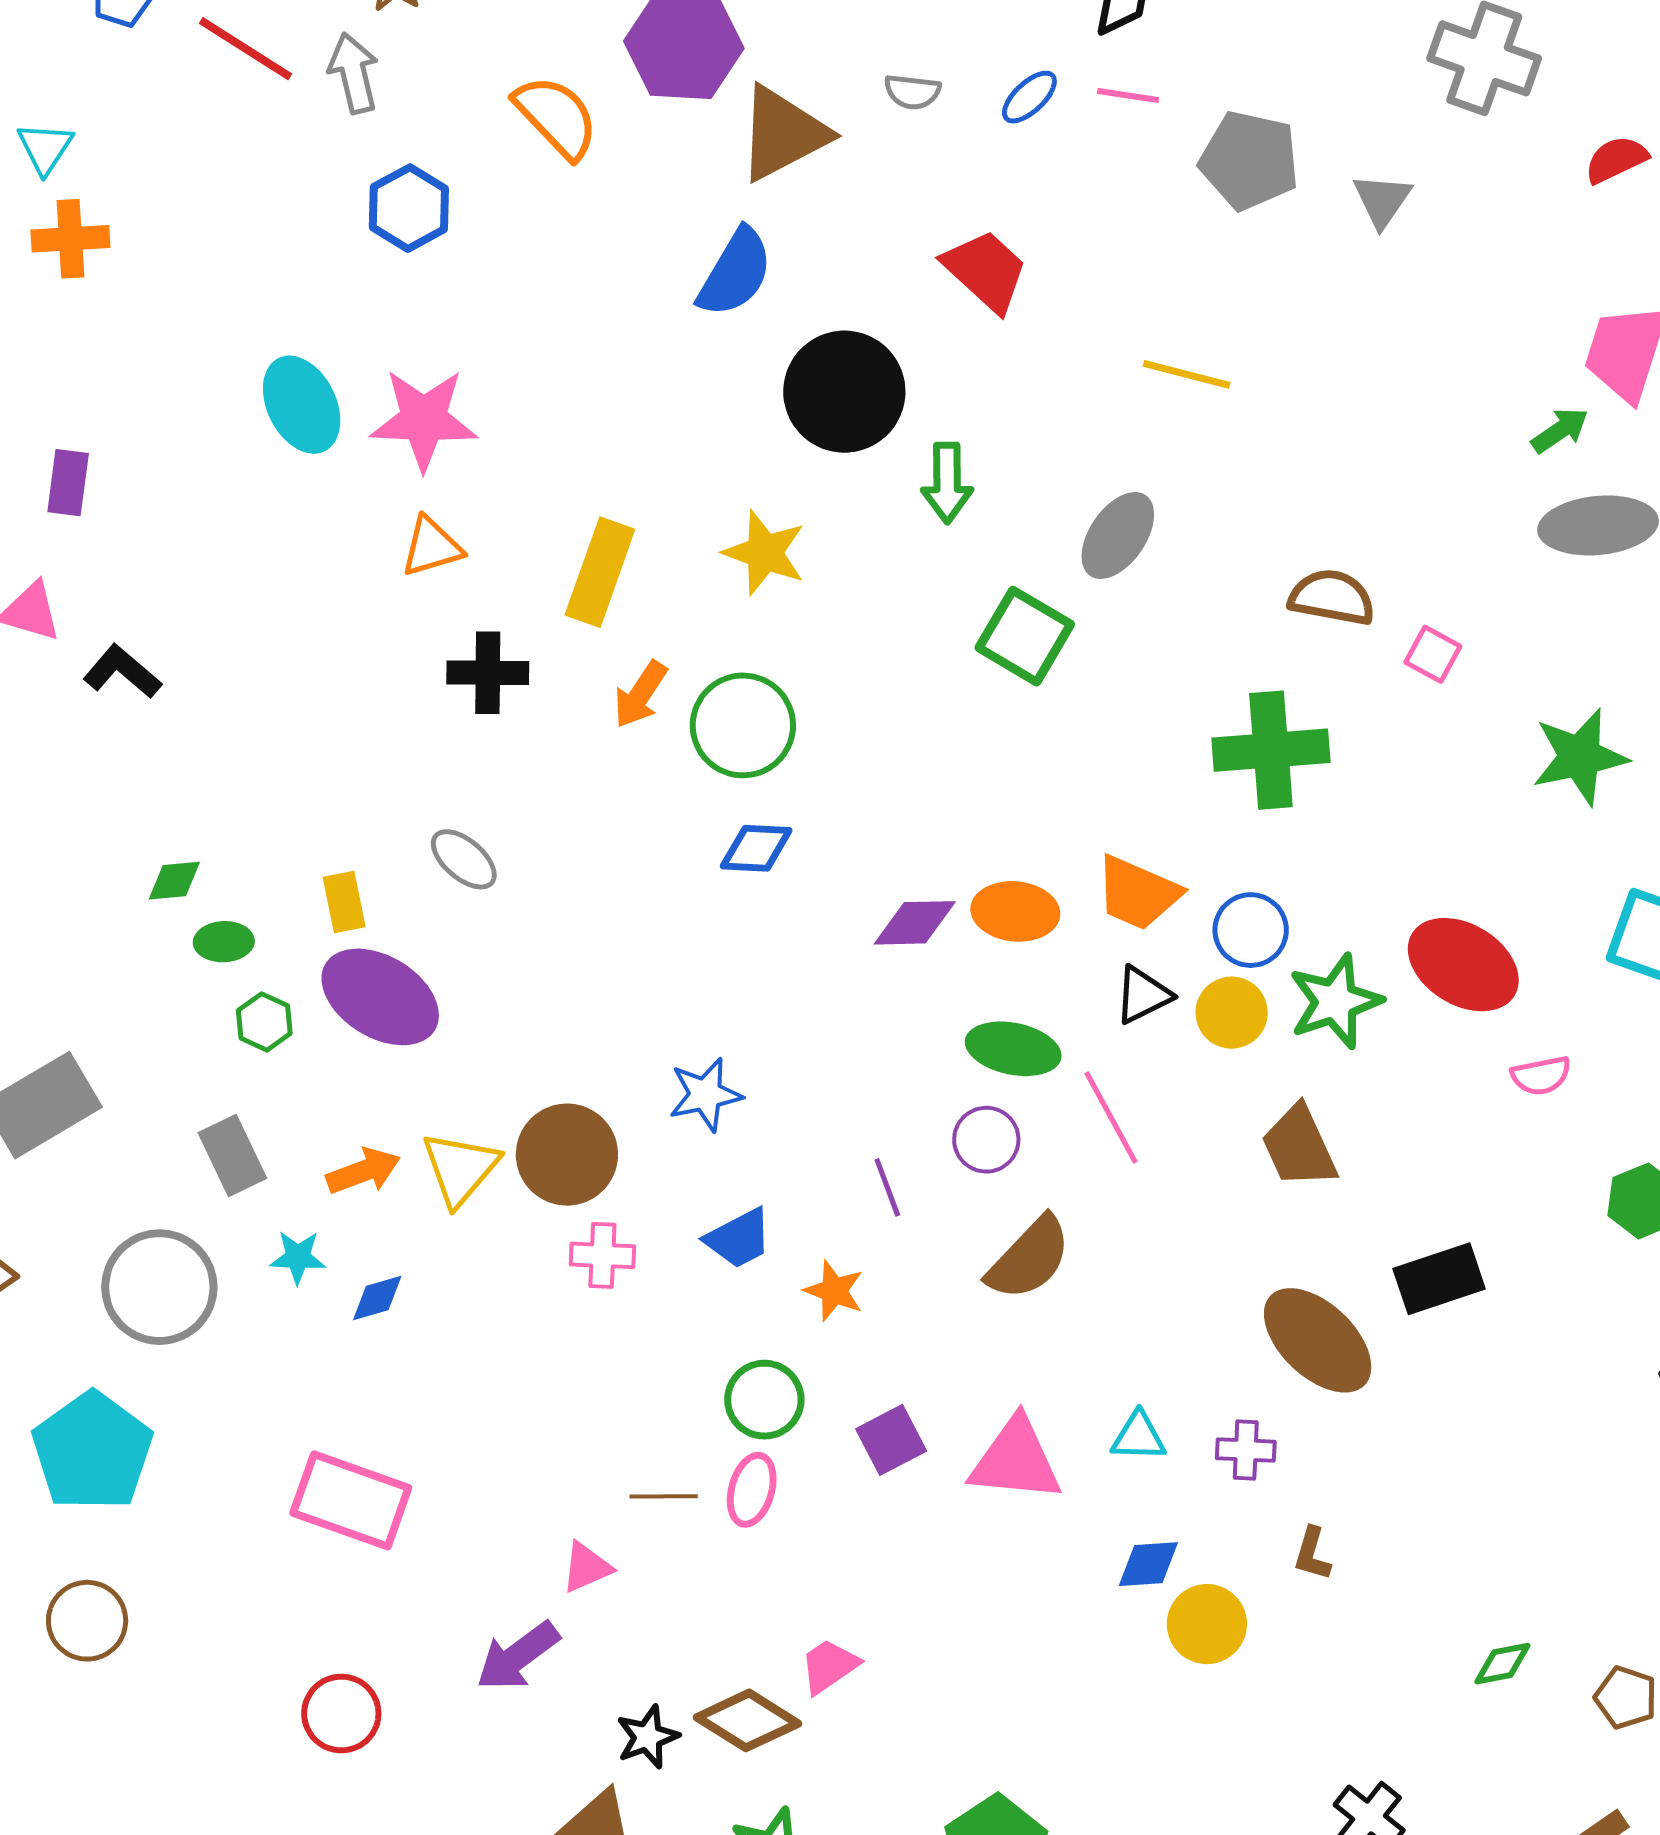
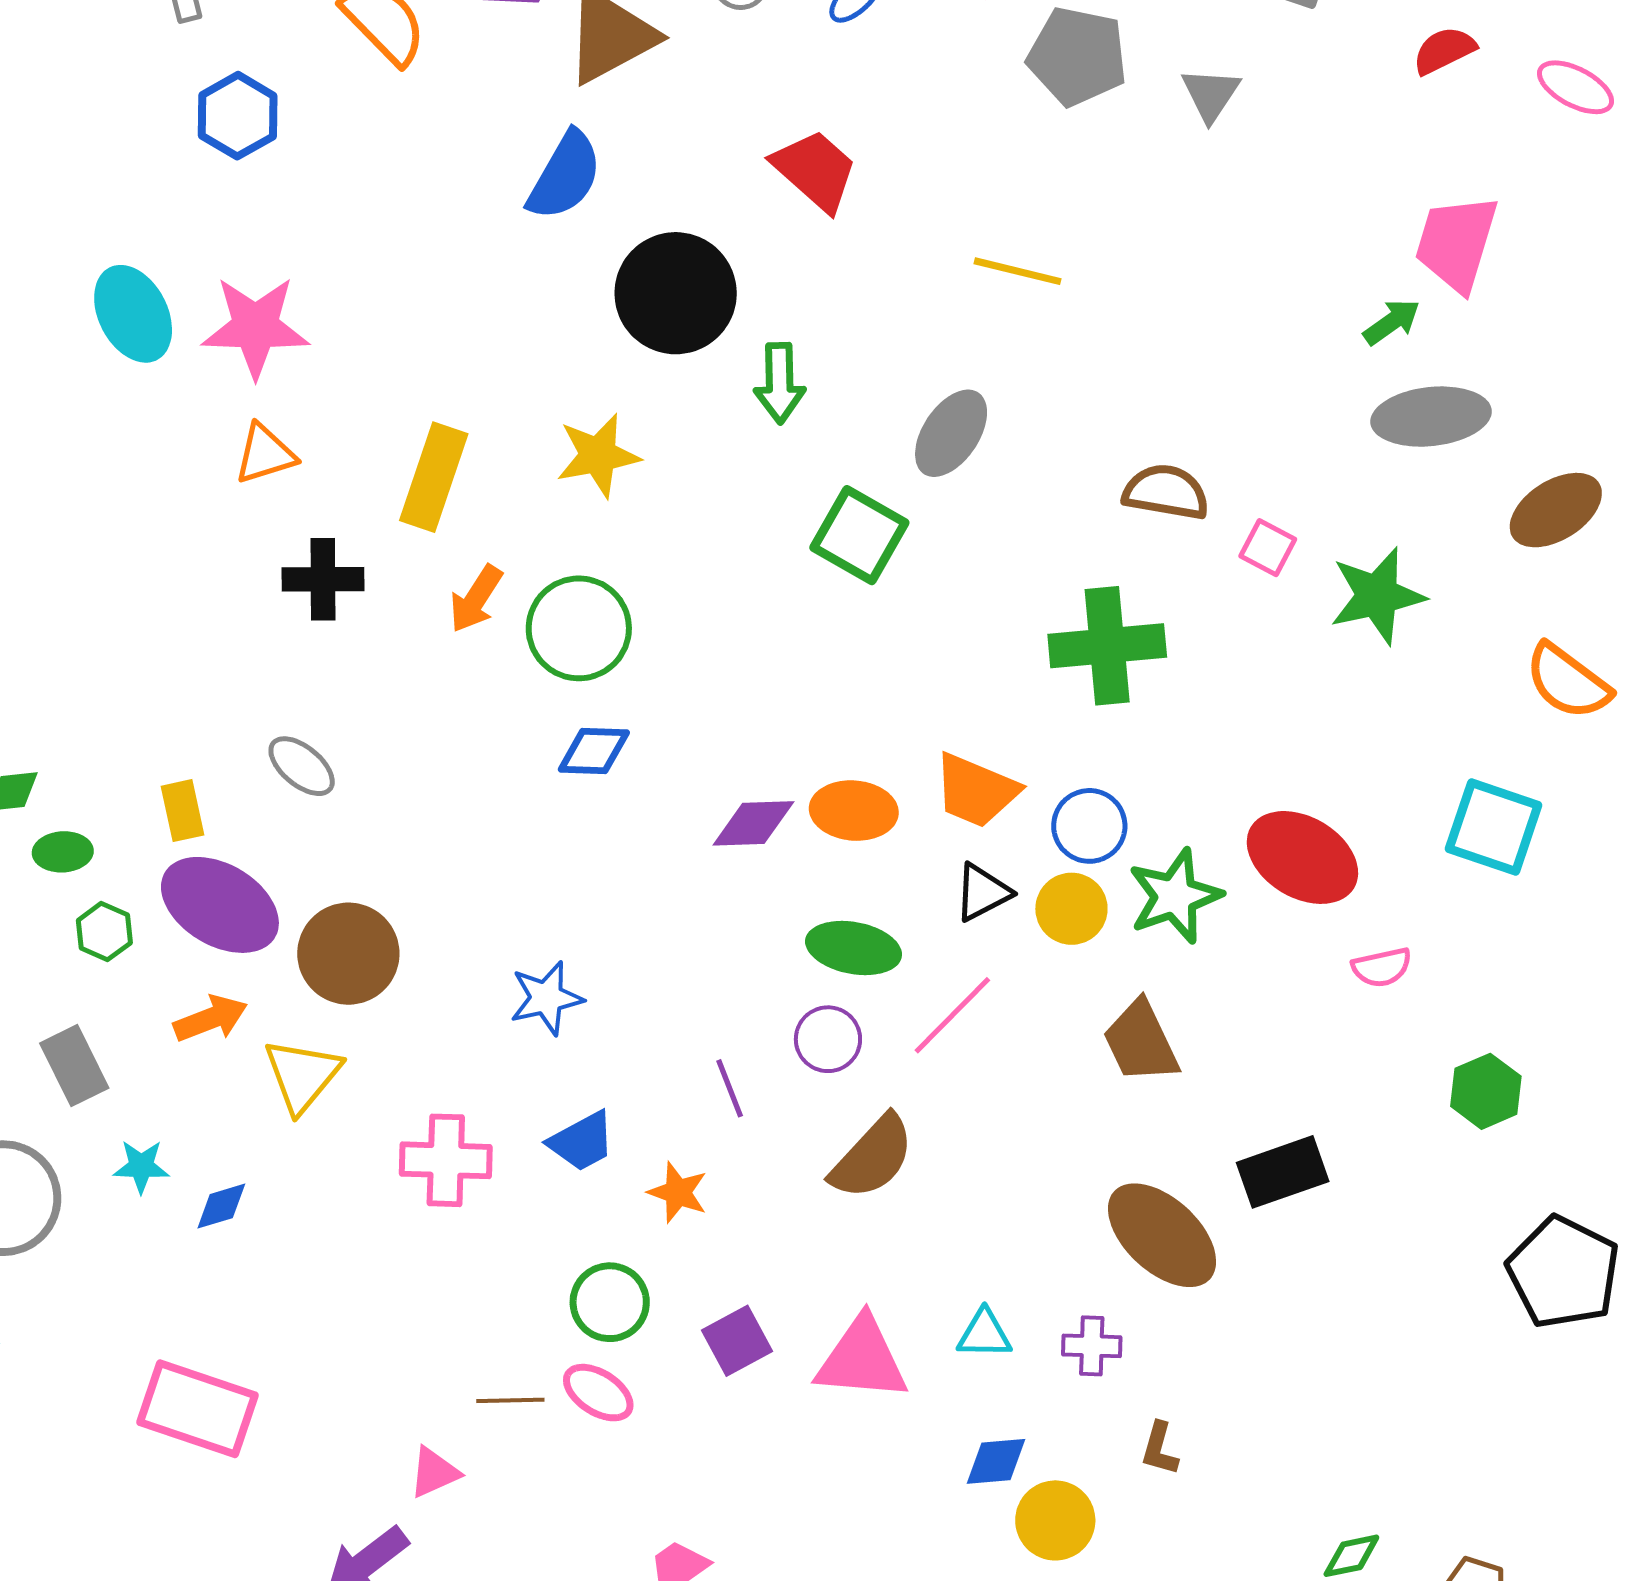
yellow star: (765, 553) -> (598, 455), turned -30
green star: (1580, 757) -> (1377, 596), moved
pink line: (1111, 1118) -> (952, 1015), turned 74
brown circle: (567, 1155) -> (348, 954), moved
orange arrow: (363, 1171) -> (211, 1019), moved
pink cross: (602, 1255) -> (446, 1160), size x1.4
pink ellipse: (752, 1490) -> (598, 1393), turned -72

